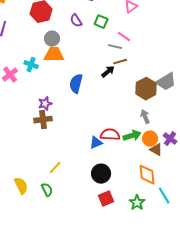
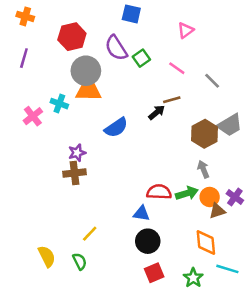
purple semicircle: (76, 21) -> (116, 48), size x1.5
green square: (101, 22) -> (141, 58), moved, turned 32
gray circle: (52, 39) -> (86, 71), size x1.5
gray line: (115, 47) -> (212, 81), moved, turned 32
blue semicircle: (76, 84) -> (116, 128), turned -138
blue triangle: (96, 143) -> (141, 213), moved, turned 32
brown triangle: (156, 150) -> (217, 211), turned -48
cyan line: (164, 196) -> (227, 269), turned -42

